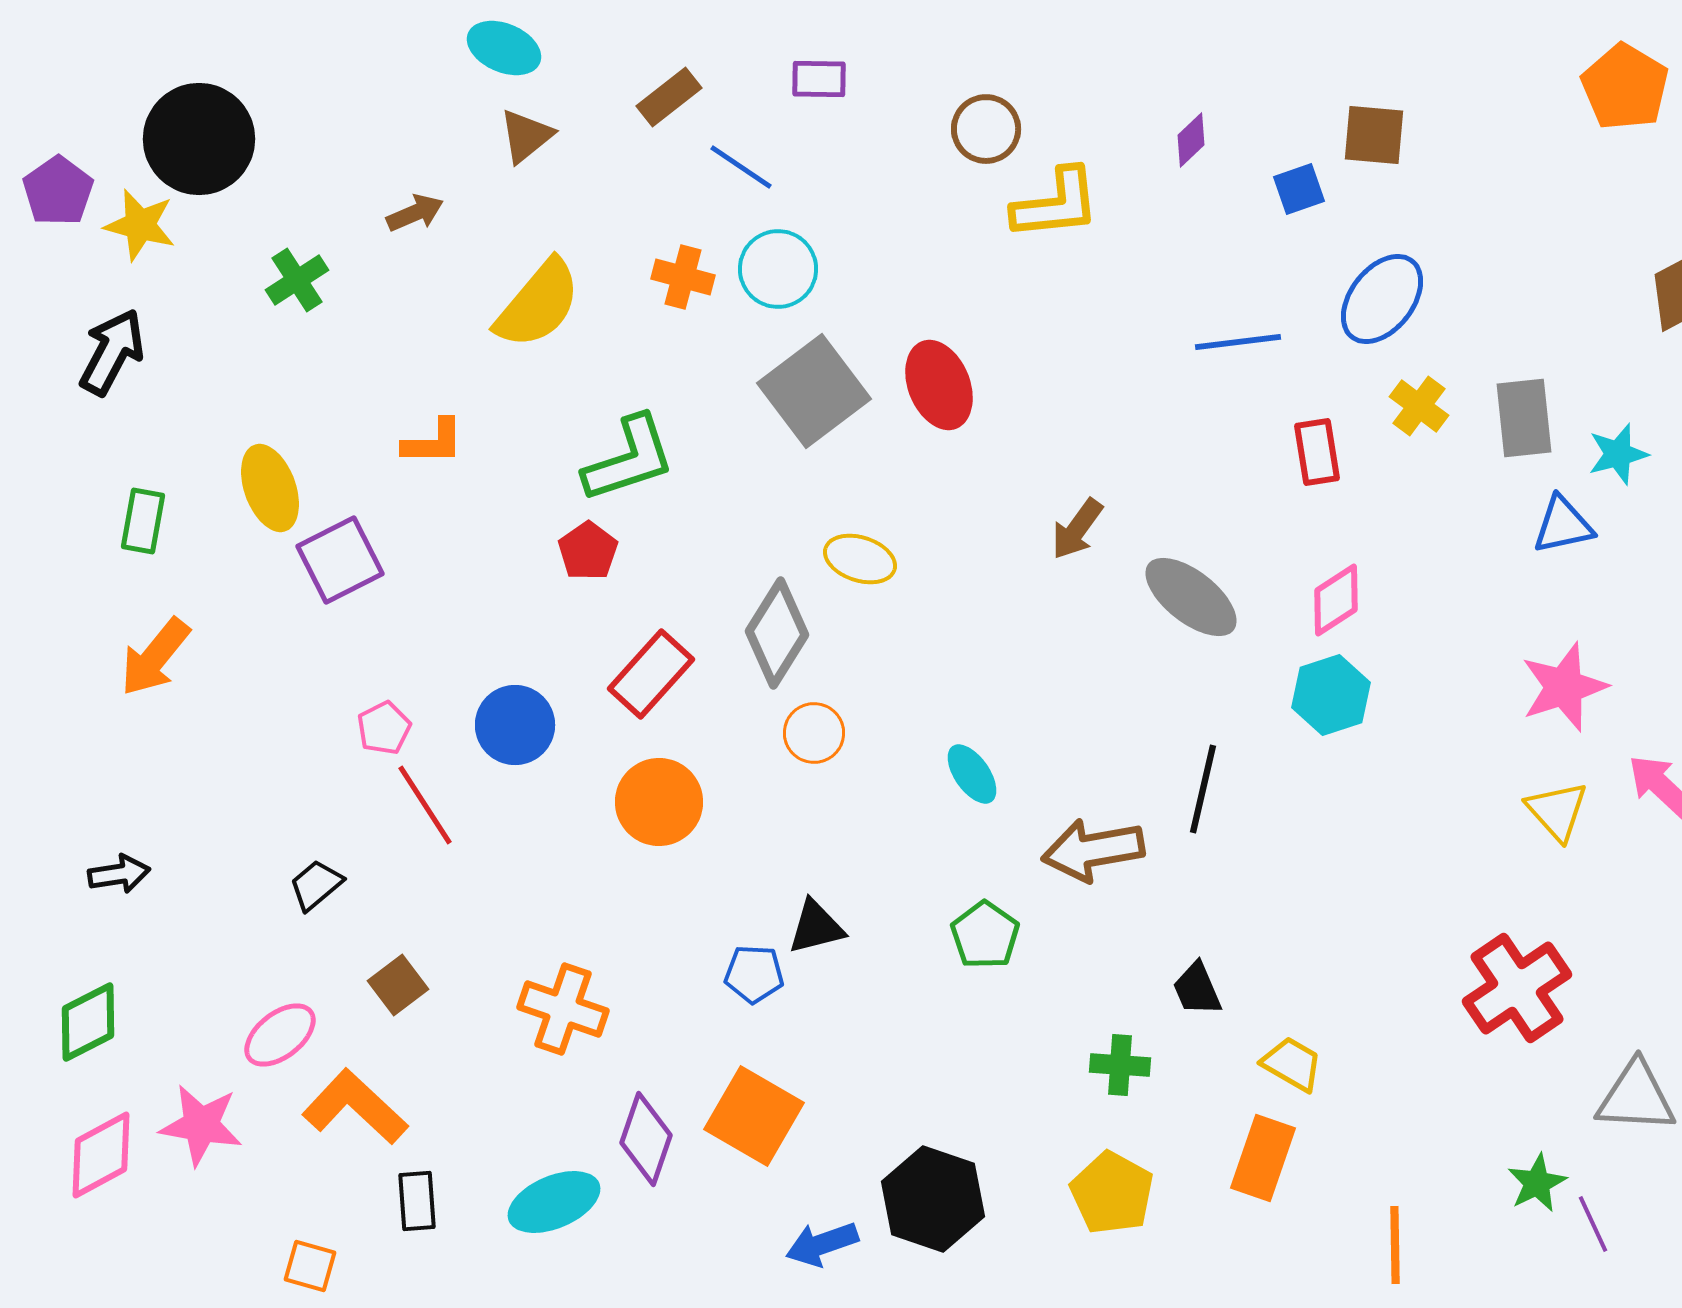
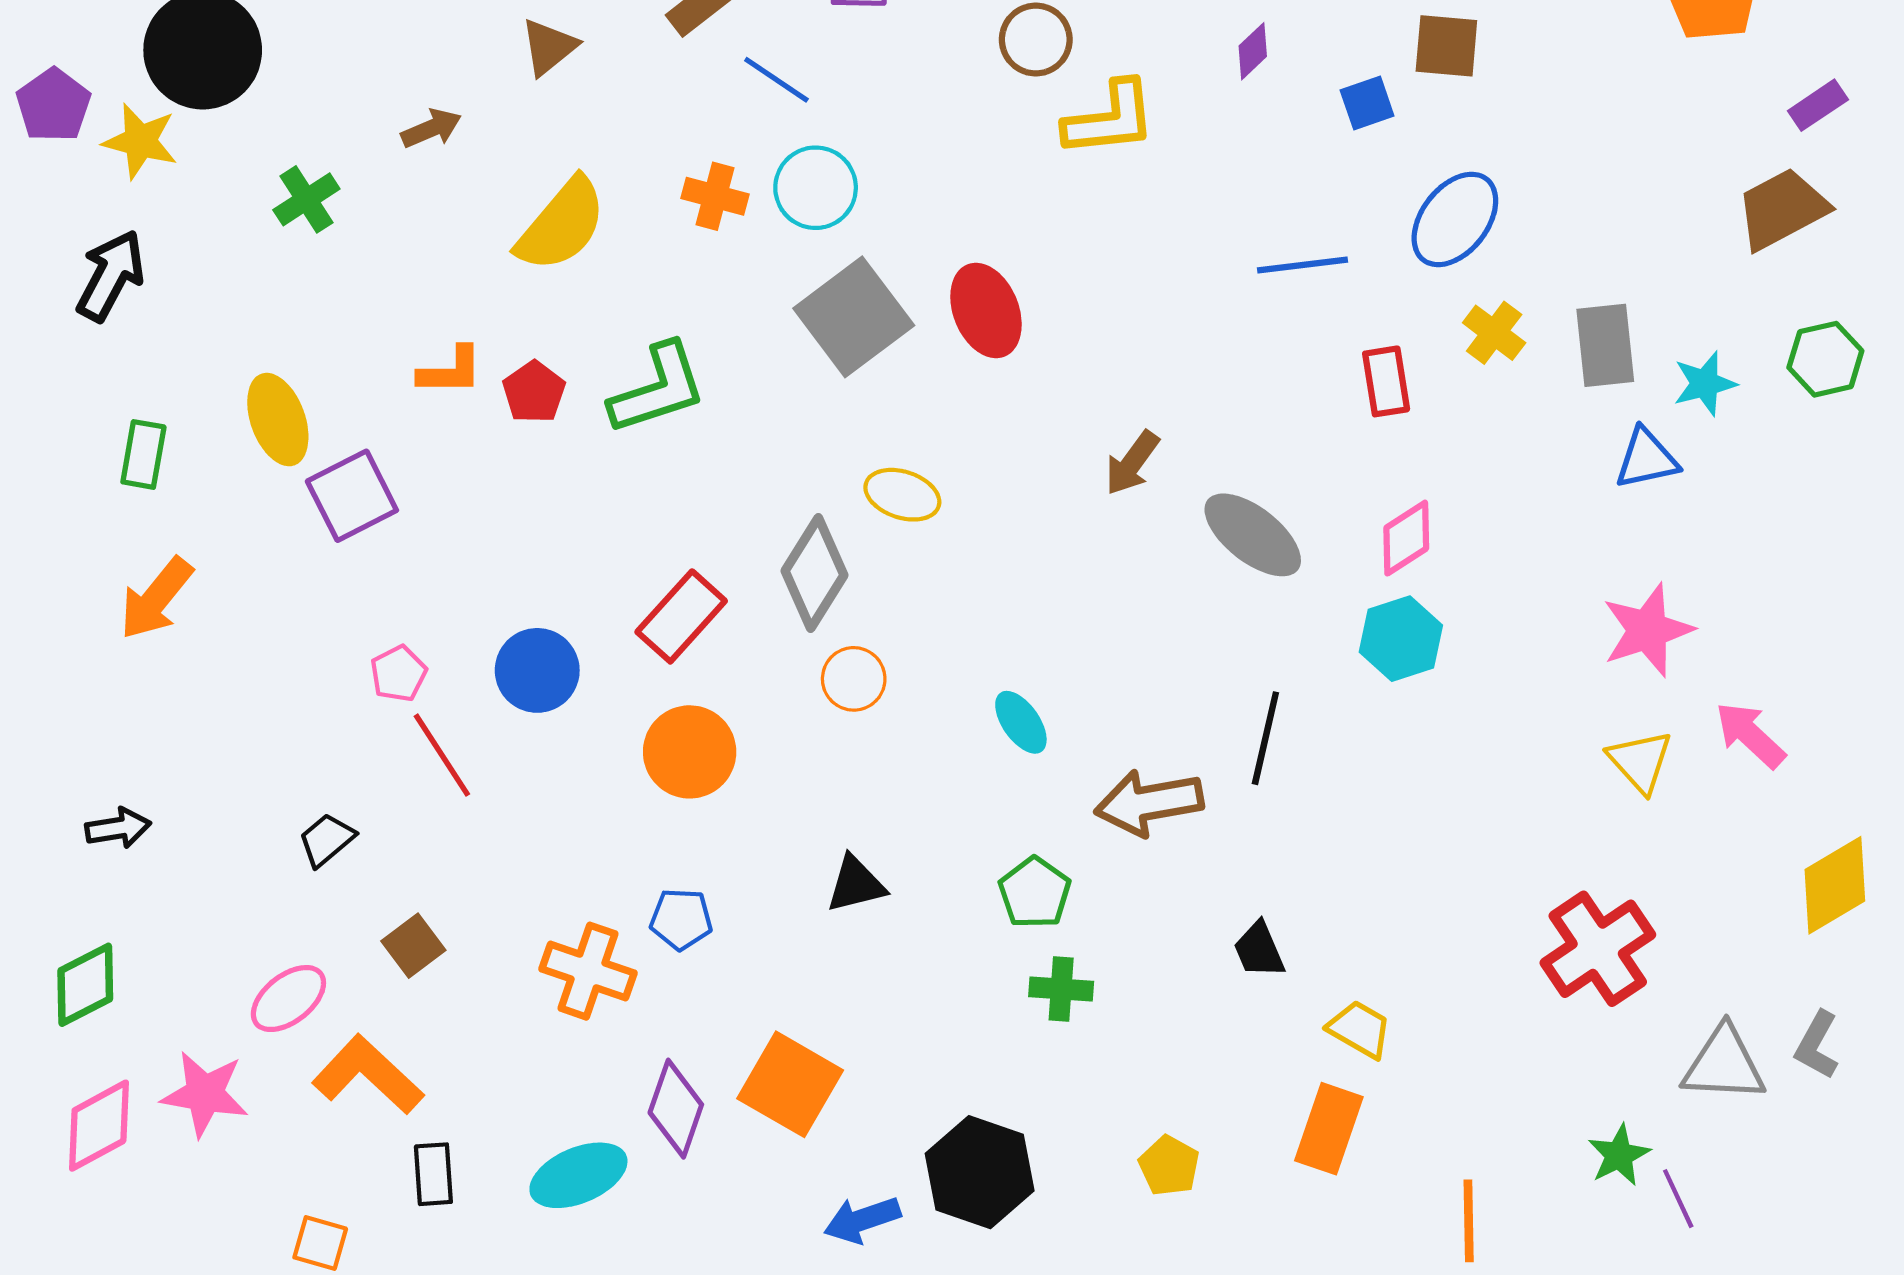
red pentagon: (588, 551) -> (534, 392), moved
blue pentagon: (754, 974) -> (681, 919), moved
green cross: (1120, 1065) -> (1061, 989), moved
yellow pentagon: (1112, 1193) -> (1169, 1166), size x0.7

